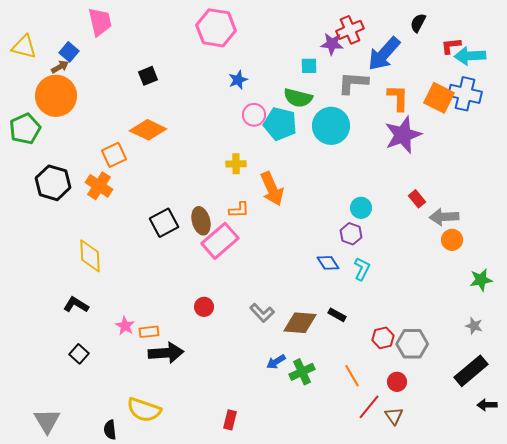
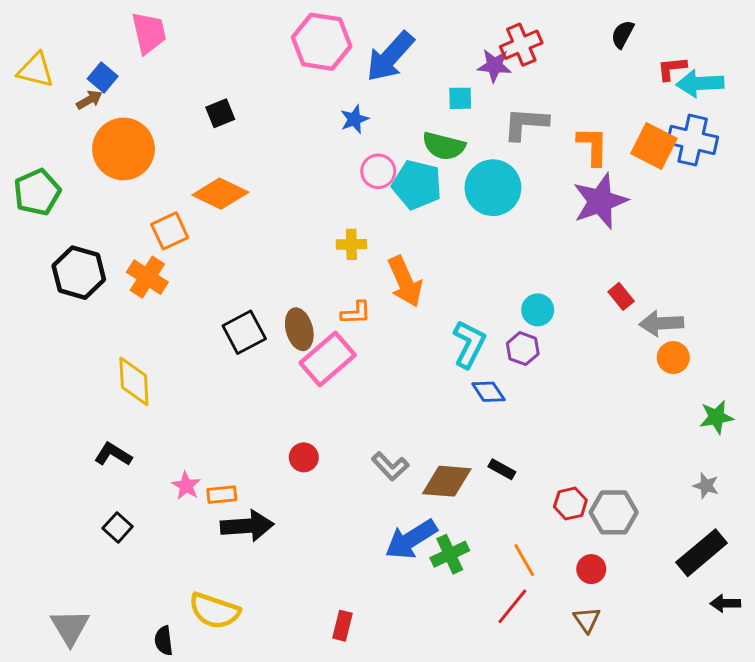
blue arrow: (384, 54) -> (390, 57), moved
orange circle: (56, 96) -> (123, 149), moved
cyan L-shape: (362, 269) -> (469, 344), moved, size x1.4
blue arrow: (276, 362) -> (411, 539), size x1.8
red line: (369, 407) -> (512, 606), moved

